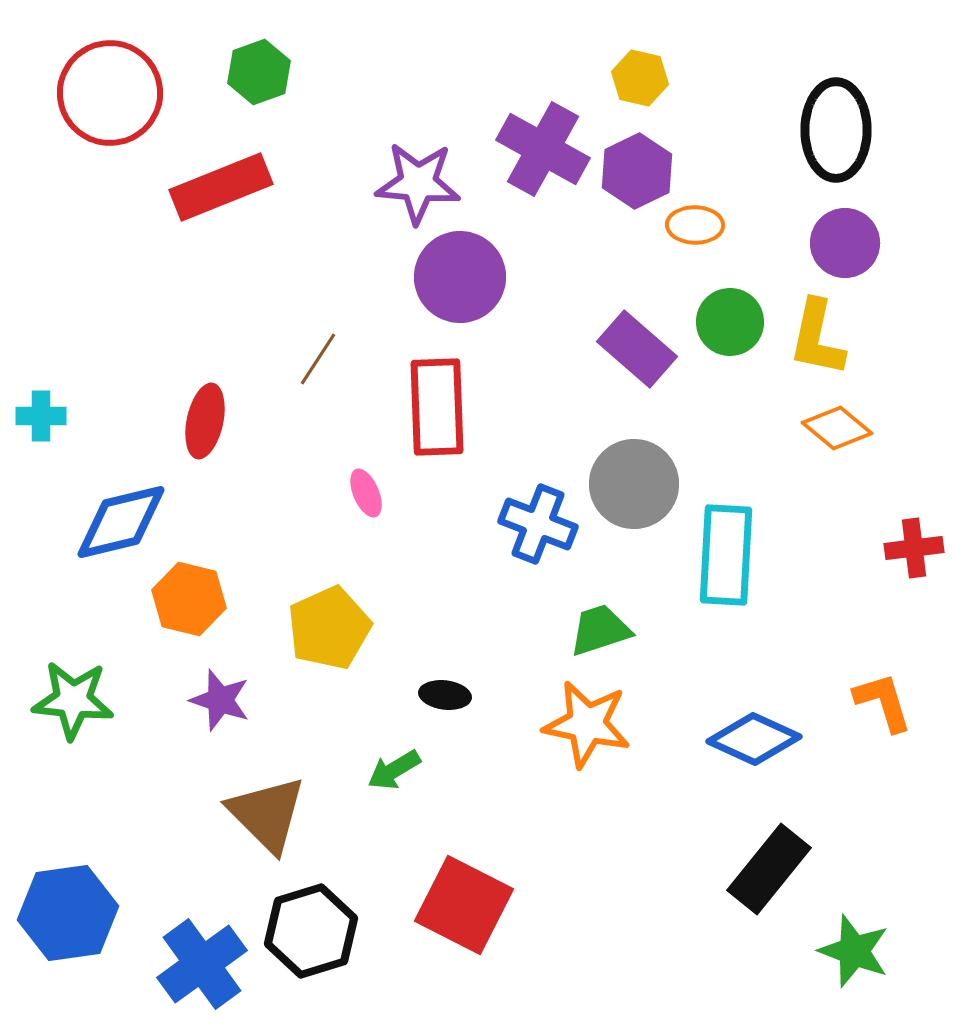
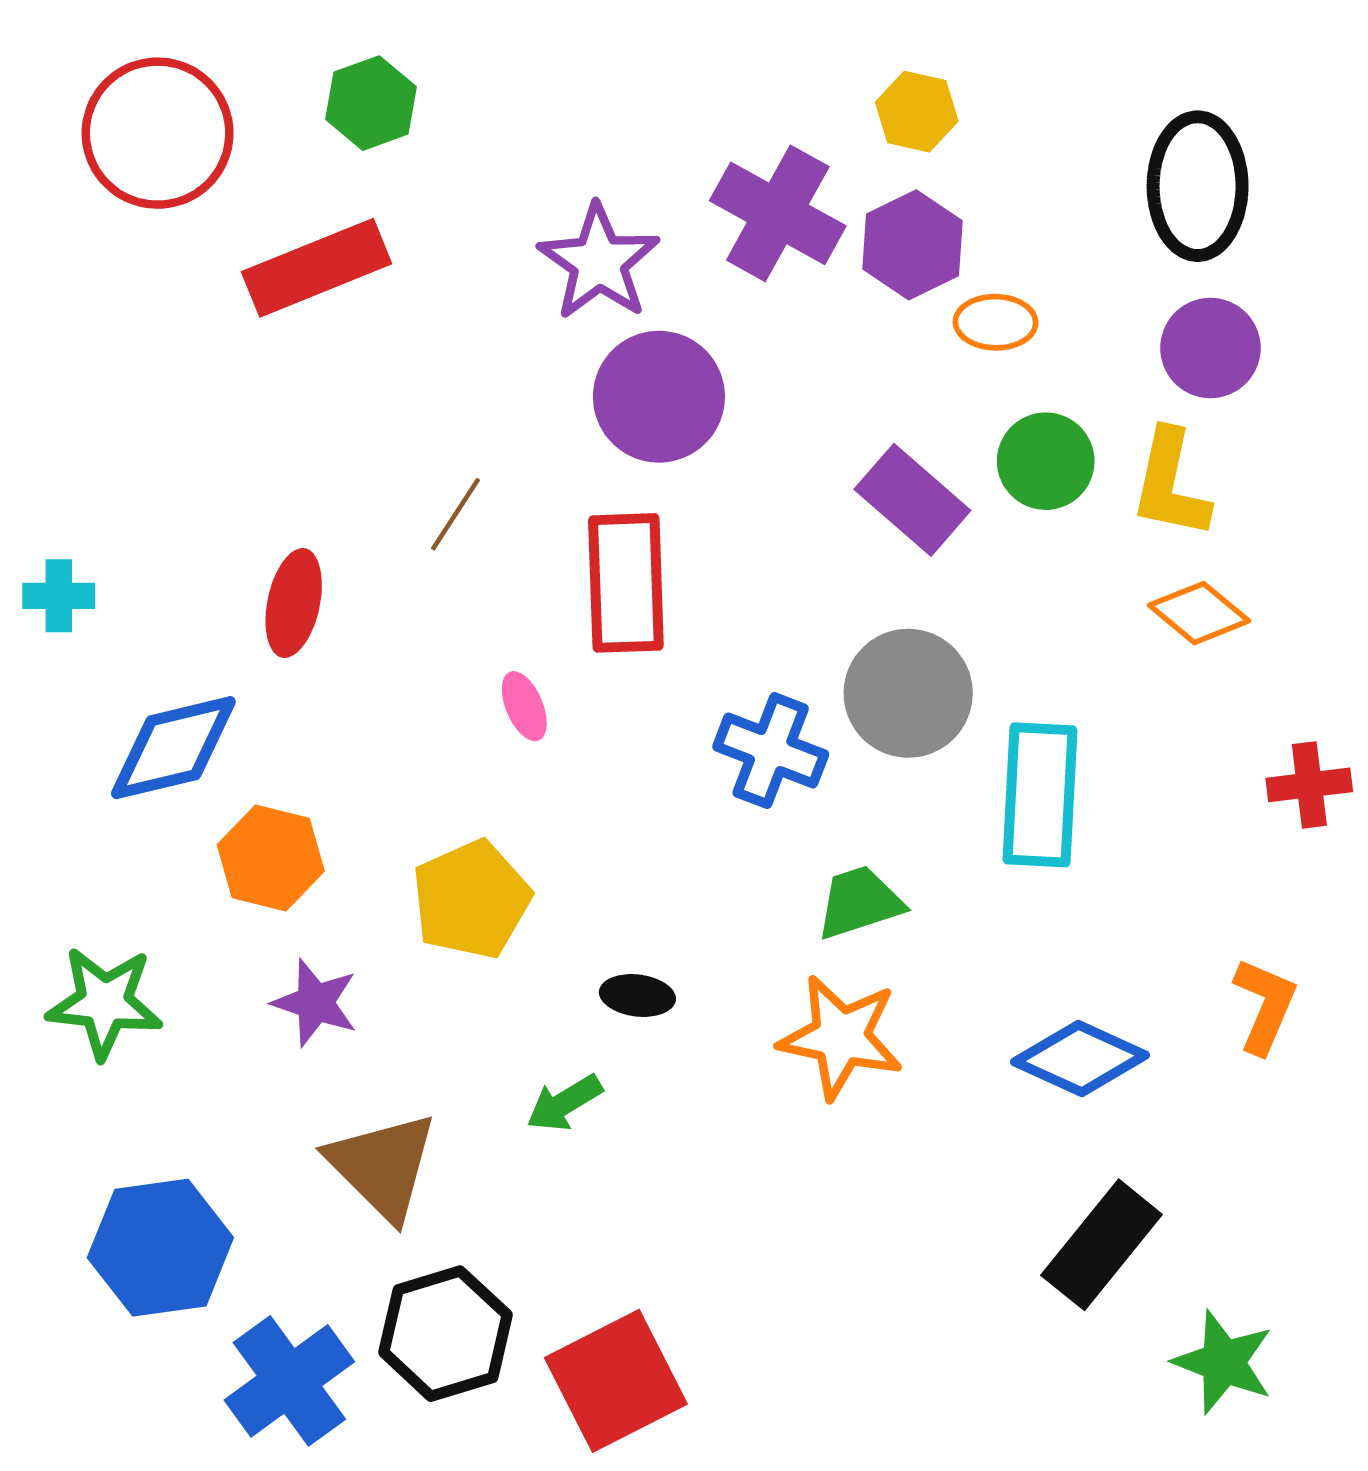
purple star: (418, 183) -> (599, 262), turned 30
orange L-shape: (883, 702) -> (1265, 1006), turned 40
red square: (464, 905) -> (616, 1381), moved, turned 36
blue hexagon: (68, 913) -> (160, 1248), moved

